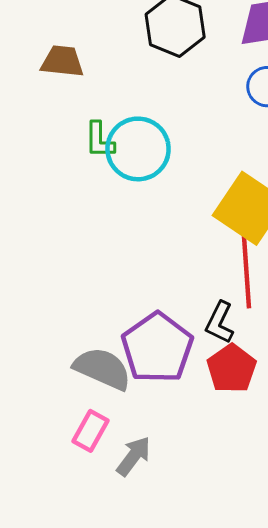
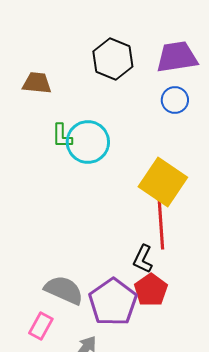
purple pentagon: (157, 348) -> (113, 302), moved
pink rectangle: (91, 431) -> (41, 326), moved

